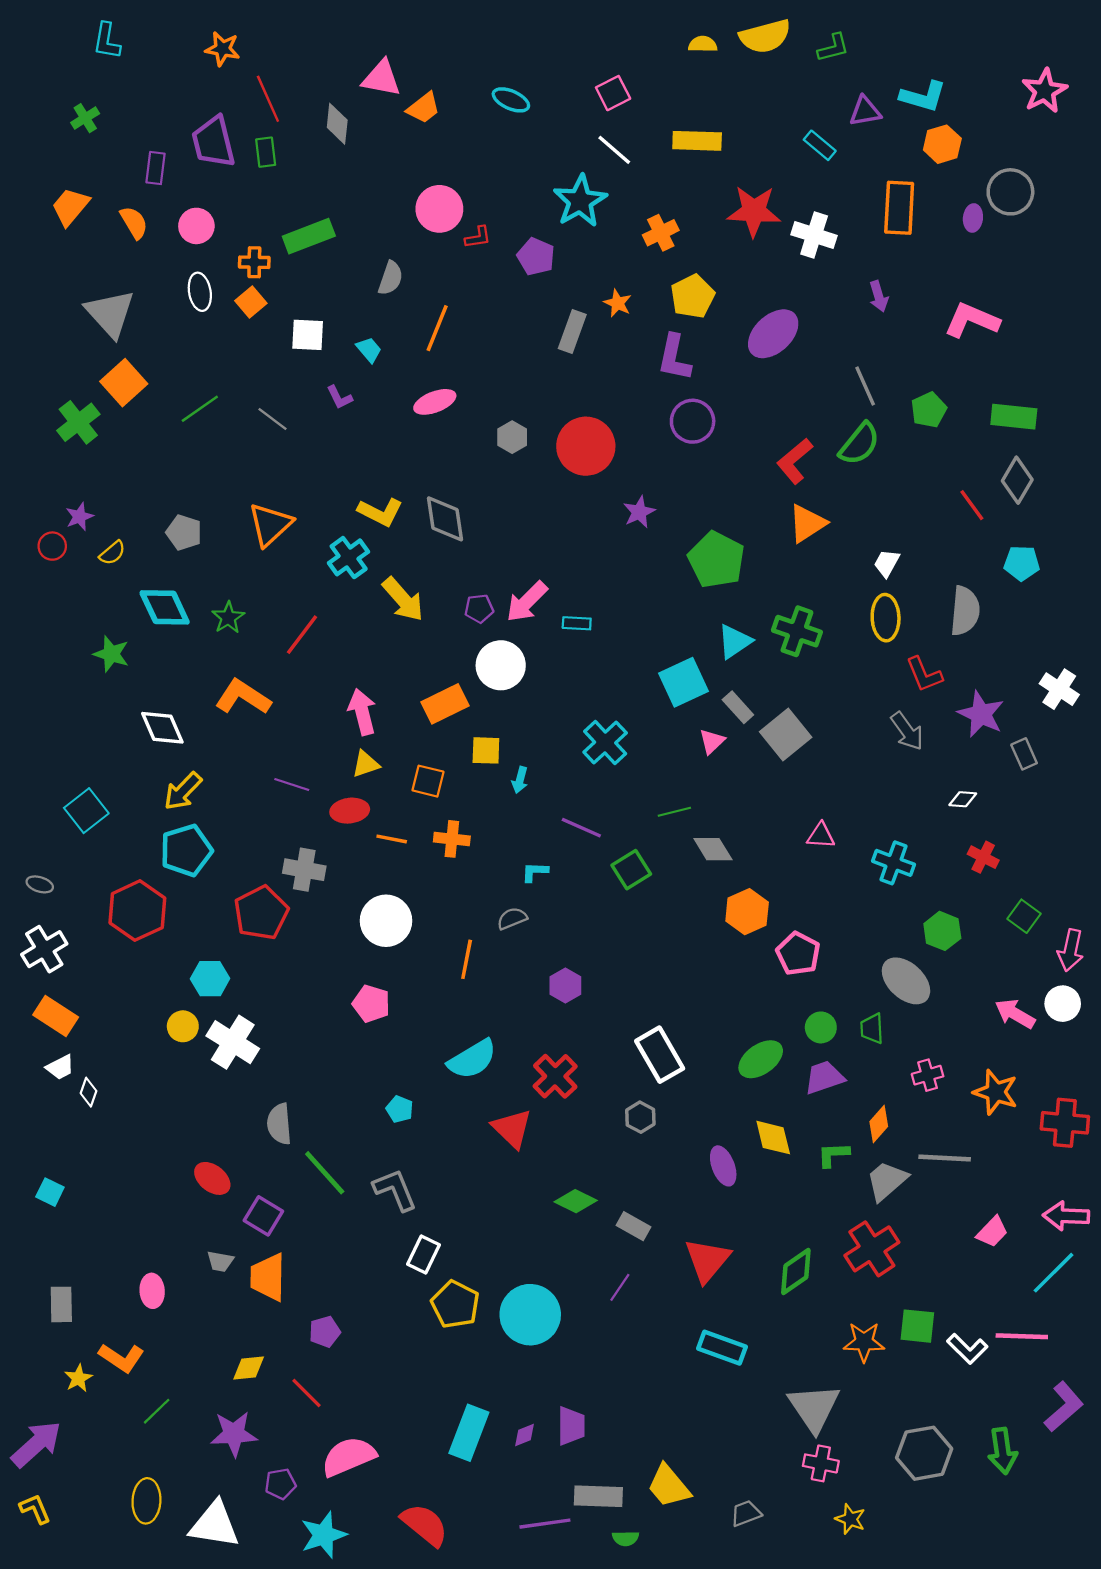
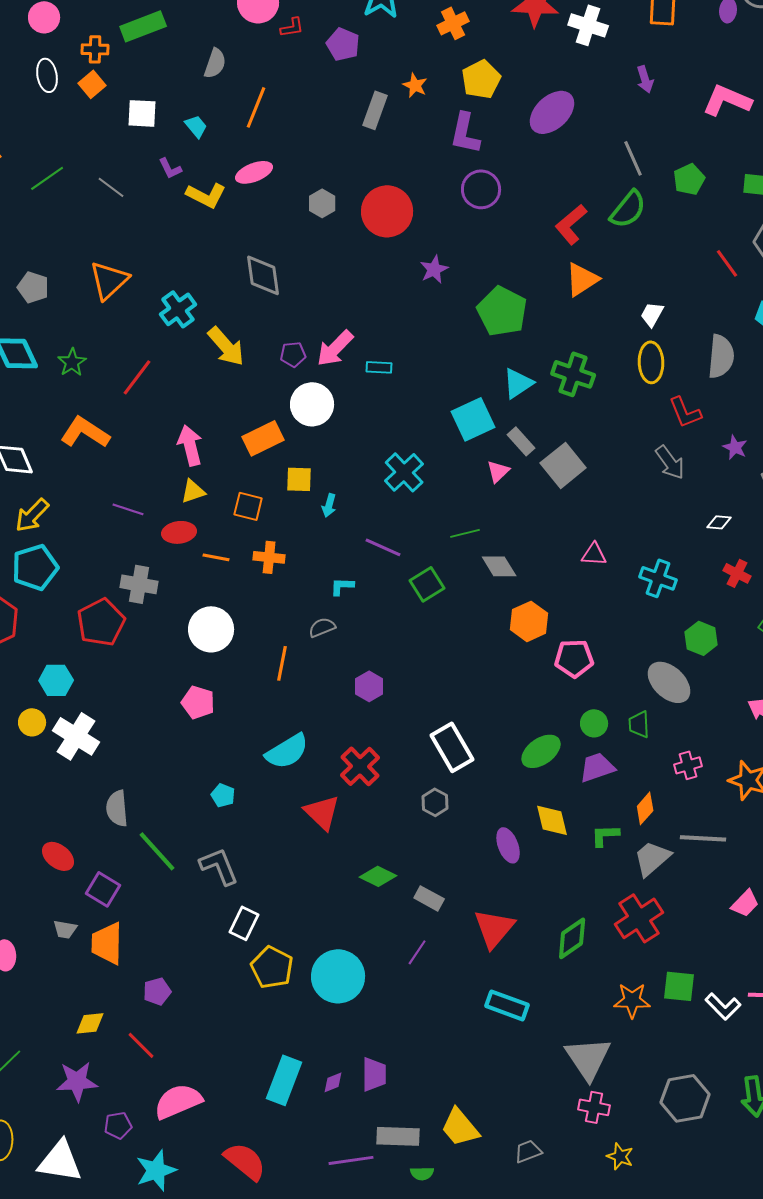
yellow L-shape: (380, 512) -> (206, 195), moved
purple star: (981, 714) -> (735, 447), size x0.6
pink pentagon: (798, 954) -> (574, 658), turned -30

